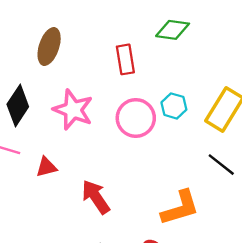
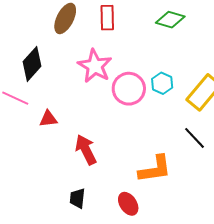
red rectangle: (125, 59) -> (107, 18), moved
pink star: (73, 110) -> (95, 66), moved

